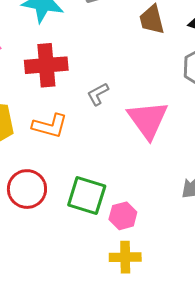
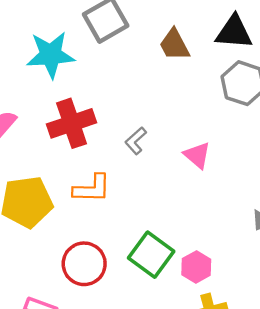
pink triangle: (148, 120) -> (197, 155), size x0.6
green square: (87, 195) -> (151, 255), turned 33

